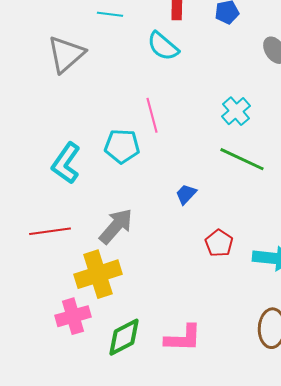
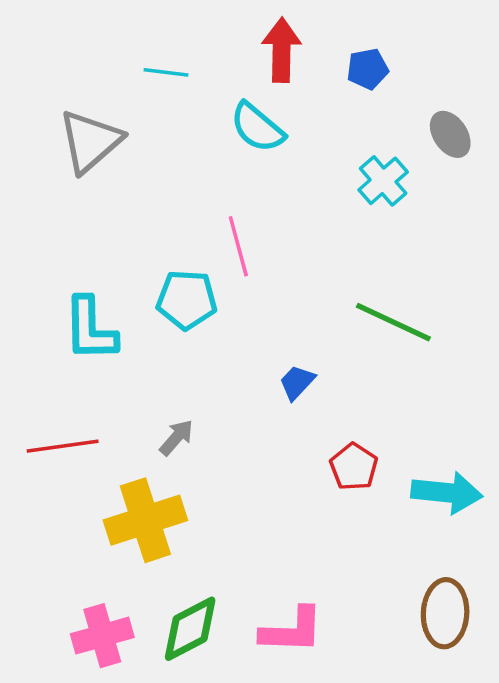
cyan cross: (236, 111) -> (383, 181), moved
cyan L-shape: (66, 163) -> (90, 329), turned -36
gray arrow: (116, 226) -> (176, 438), size x0.6
pink cross: (73, 316) -> (102, 636), moved

